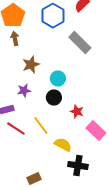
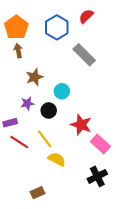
black circle: (54, 98) -> (49, 111), moved
red star: (77, 112) -> (81, 125), size x1.5
yellow semicircle: (63, 144) -> (57, 159), moved
black cross: (78, 166) -> (97, 176), moved, turned -36

